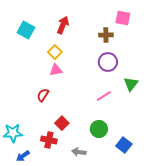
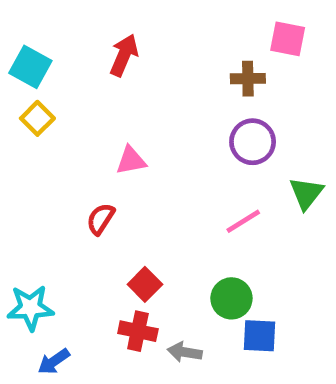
red arrow: (63, 25) -> (124, 55), moved
cyan square: (26, 30) -> (30, 67), moved
yellow square: (55, 52) -> (37, 118), moved
red cross: (49, 140) -> (138, 331), moved
blue square: (124, 145) -> (260, 336), moved, turned -35

